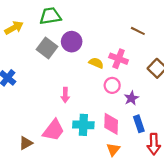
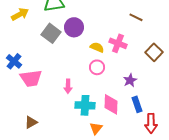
pink circle: (112, 85) -> (97, 67), moved
pink arrow: (65, 95) -> (68, 86), moved
pink trapezoid: (53, 130) -> (31, 78), moved, turned 45
orange triangle: (113, 149) -> (96, 128), moved

